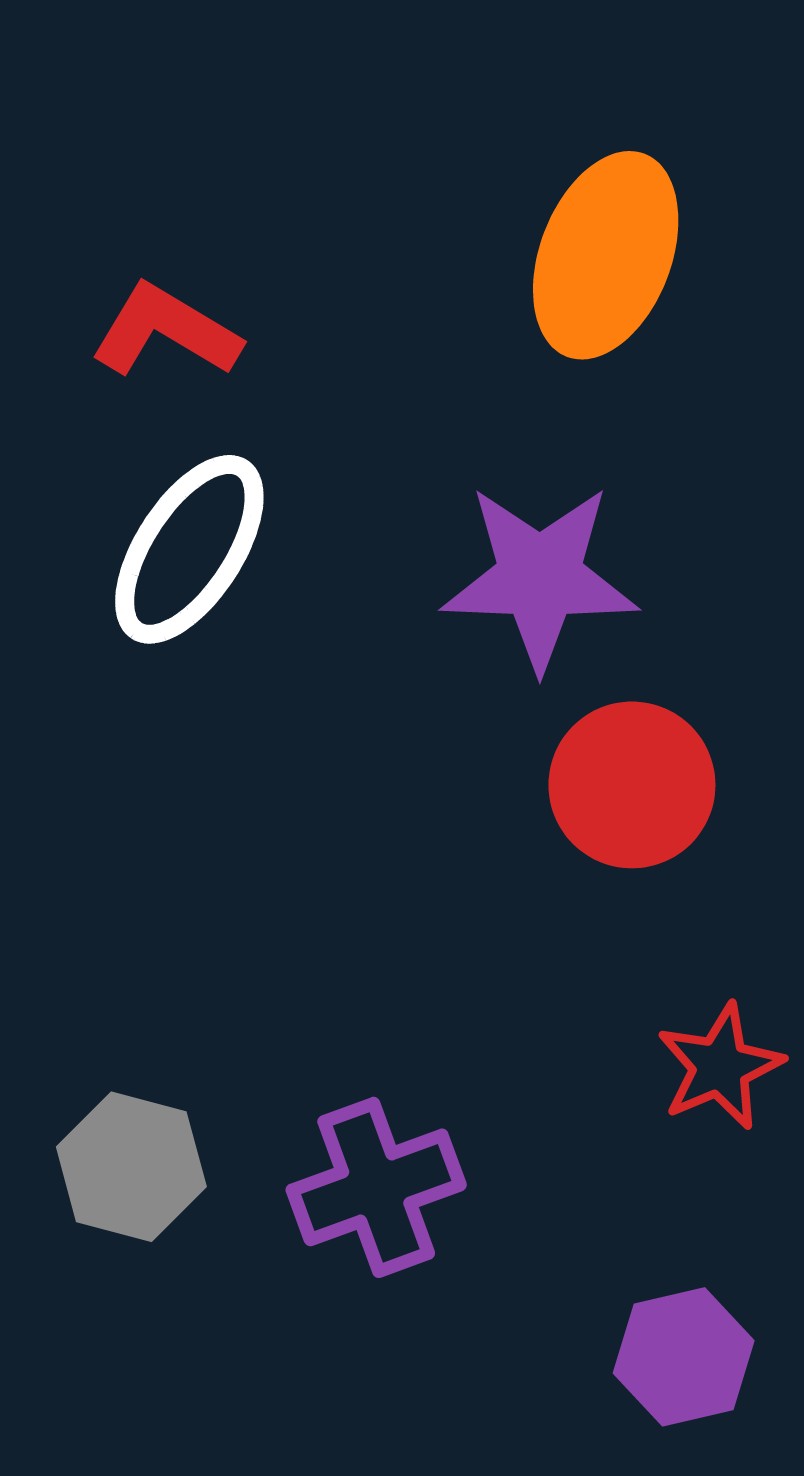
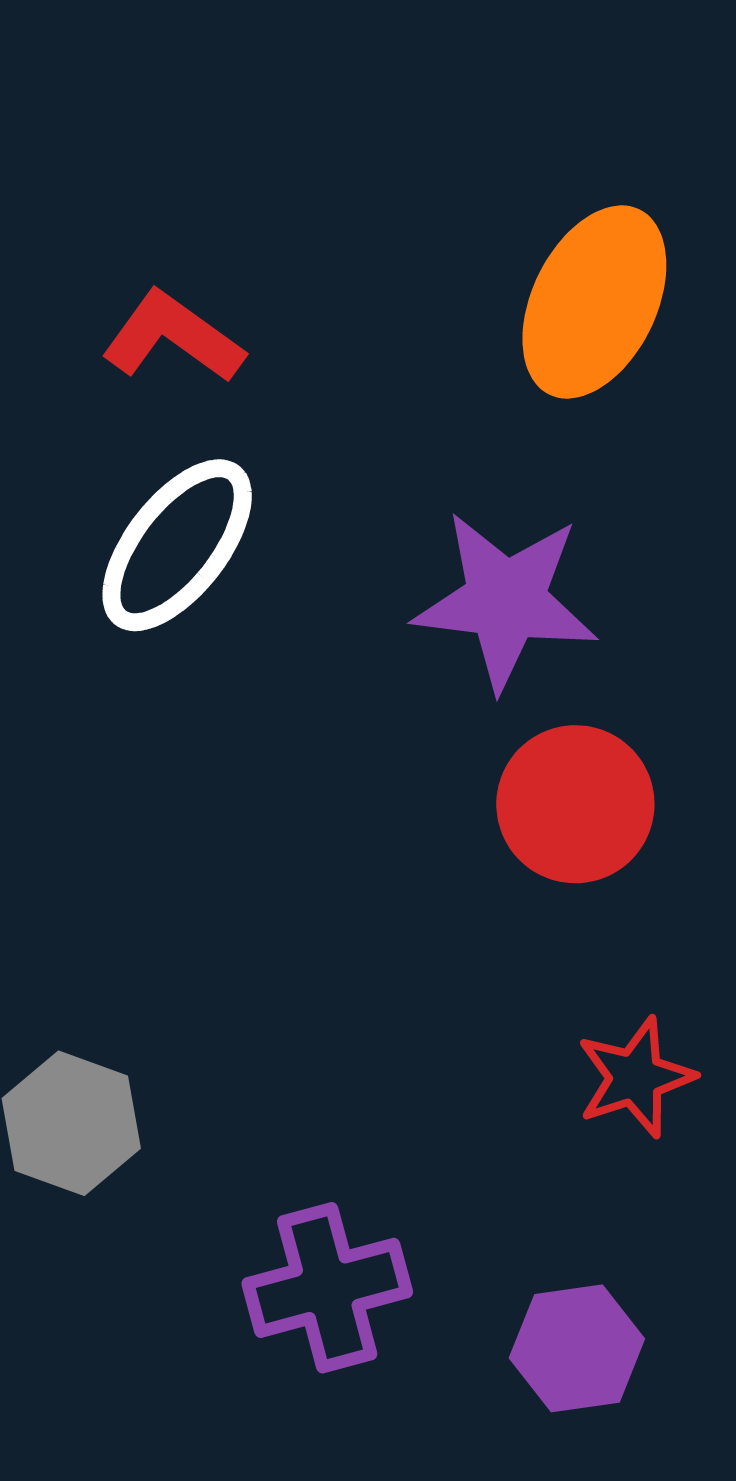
purple cross: (376, 1187) -> (327, 1288), moved

